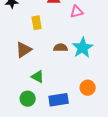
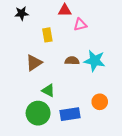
pink triangle: (77, 12) -> (80, 25), moved
cyan star: (83, 48) -> (95, 61), turned -30
green circle: (28, 99) -> (38, 113), size x1.5

